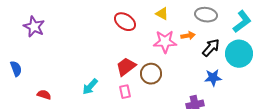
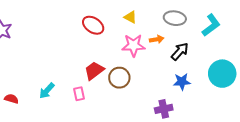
cyan circle: (239, 54) -> (222, 74), moved
cyan arrow: (90, 87) -> (47, 91), moved
pink rectangle: (125, 92) -> (79, 94), moved

